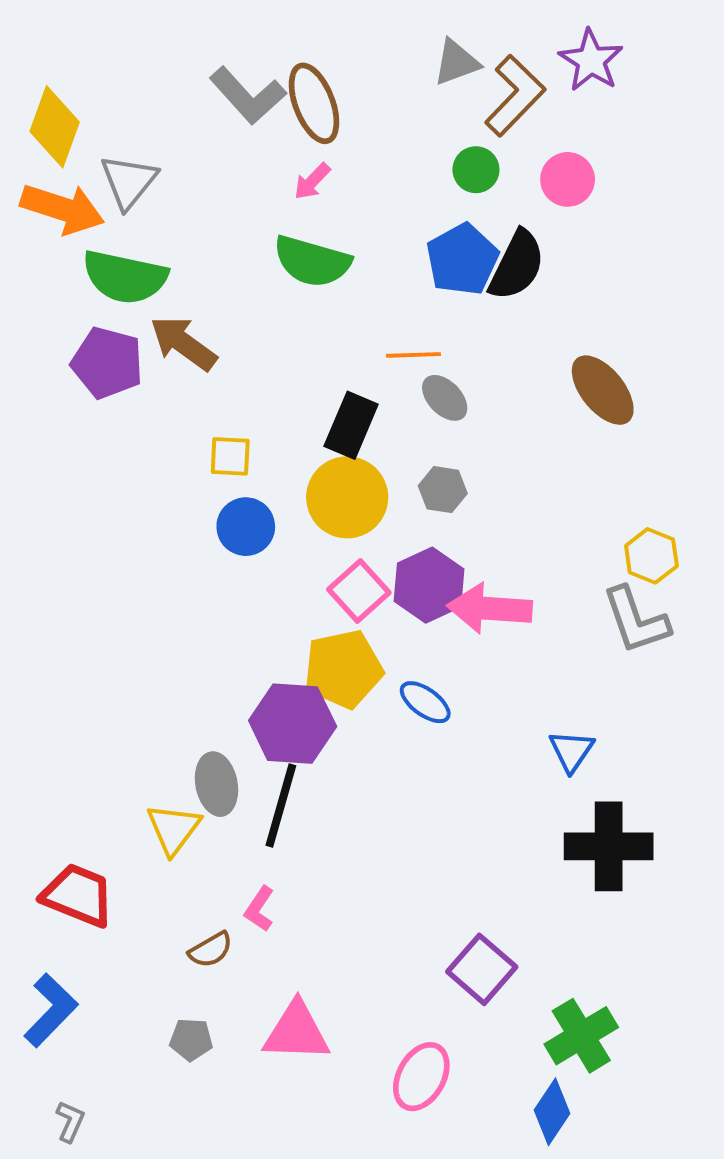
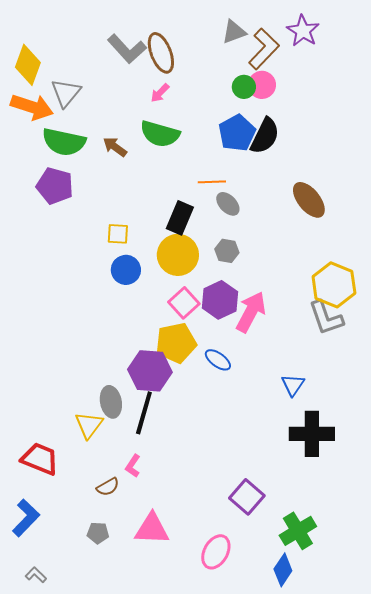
pink circle: (568, 179) -> (262, 85), moved
brown arrow: (183, 343) -> (115, 147), moved, size x0.7
yellow hexagon: (651, 556) -> (334, 285), size x1.6
pink arrow: (490, 609) -> (251, 312), turned 114
gray L-shape: (70, 1121) -> (36, 575), turned -70

